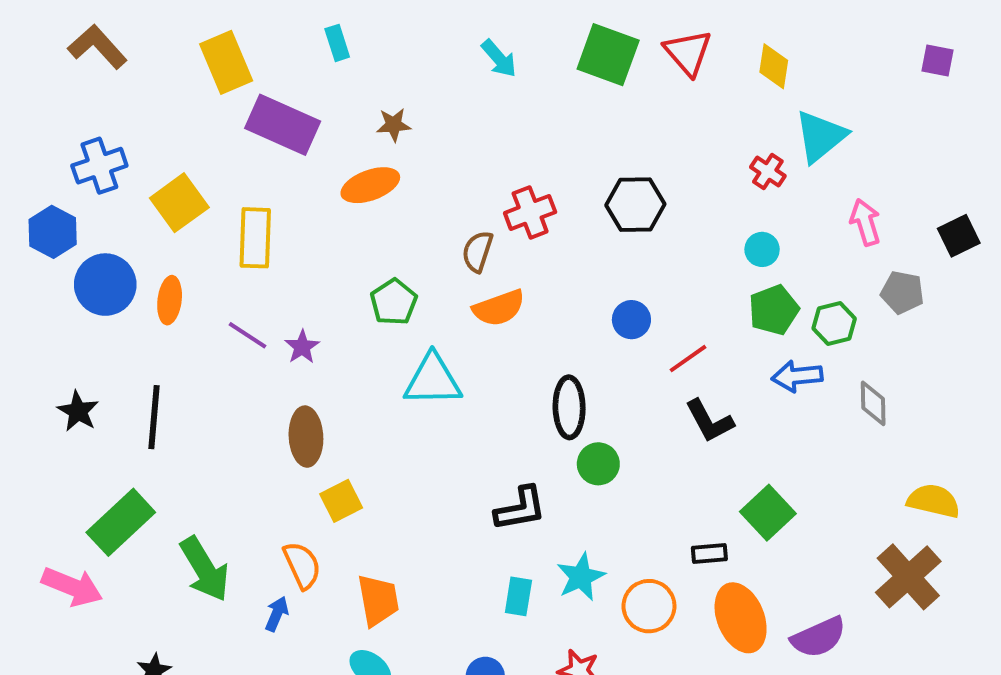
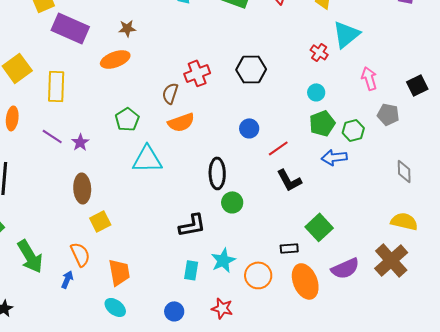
gray diamond: (873, 403) -> (404, 171), moved
purple semicircle: (819, 637) -> (345, 268), moved

